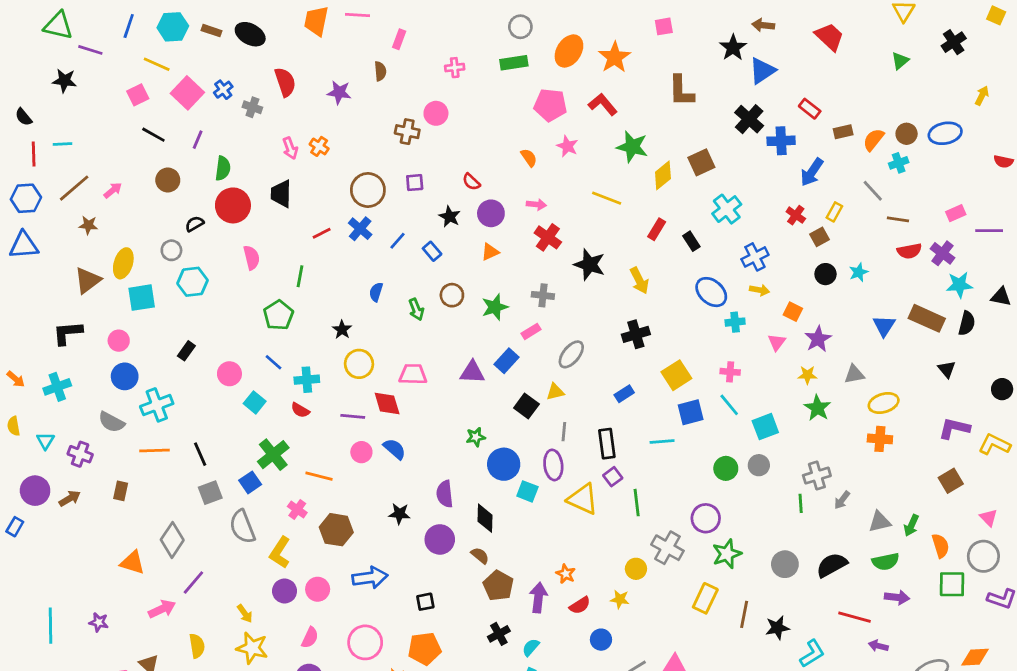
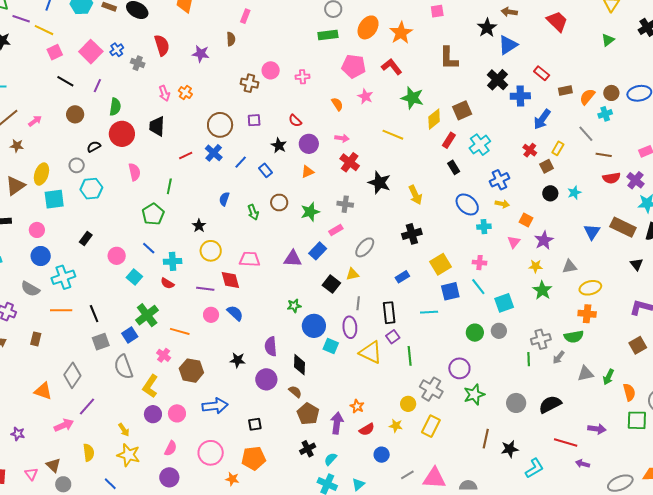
yellow line: (157, 64) -> (44, 30), moved
pink cross: (455, 68) -> (303, 77), moved
red rectangle: (657, 229) -> (449, 140), moved
green semicircle: (886, 562) -> (574, 337), moved
yellow rectangle: (705, 598) -> (431, 426), moved

